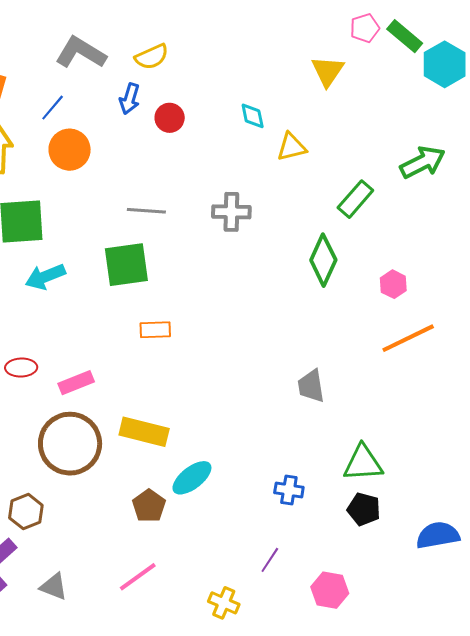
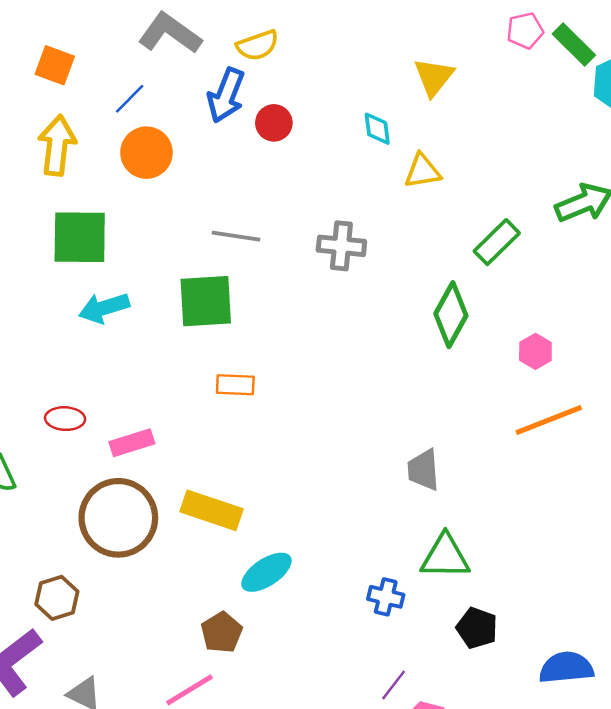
yellow triangle: (328, 71) -> (434, 77), moved
blue arrow: (130, 99) -> (226, 95), size x1.4
green triangle: (363, 463) -> (445, 557), moved
brown pentagon: (149, 506) -> (222, 632), moved
purple line: (270, 560) -> (394, 685), moved

